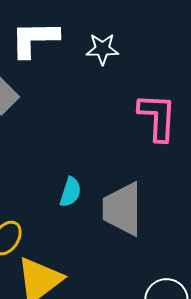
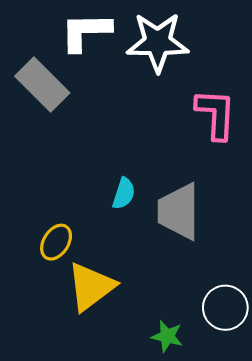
white star: (102, 49) -> (158, 42), size x1.8

